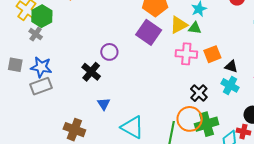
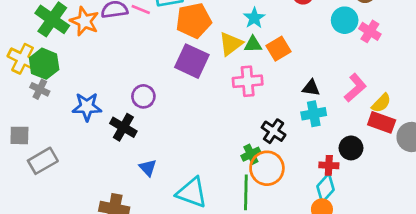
orange square: (212, 54) -> (278, 49), moved
blue star: (41, 67) -> (87, 107), moved
cyan cross: (230, 85) -> (314, 114), turned -30
gray rectangle: (41, 86) -> (43, 161), moved
green cross: (207, 124) -> (251, 154), moved, size x0.6
red cross: (243, 132) -> (329, 165), moved

